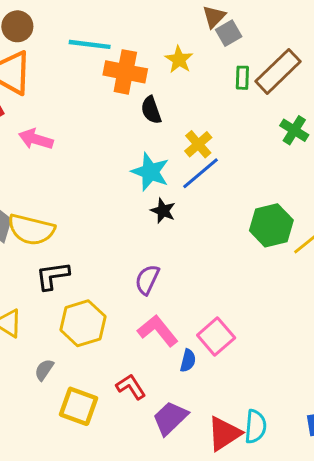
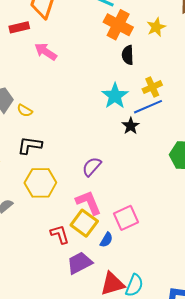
black star: (163, 211) -> (131, 126), moved
yellow semicircle: (31, 230) -> (25, 111), size x0.5
blue semicircle: (188, 361) -> (106, 240), moved
yellow square: (78, 406) -> (84, 223), moved

